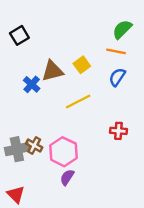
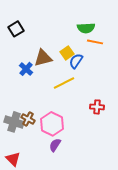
green semicircle: (122, 29) -> (86, 28), moved, turned -138
blue semicircle: (117, 77) -> (76, 61), moved
gray cross: (17, 149) -> (14, 122), turned 30

